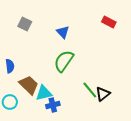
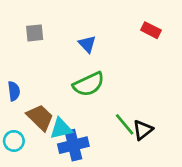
gray square: (25, 24) -> (35, 33), turned -32
green semicircle: (64, 61) -> (89, 84), turned -150
blue cross: (53, 105) -> (73, 145), size x1.5

